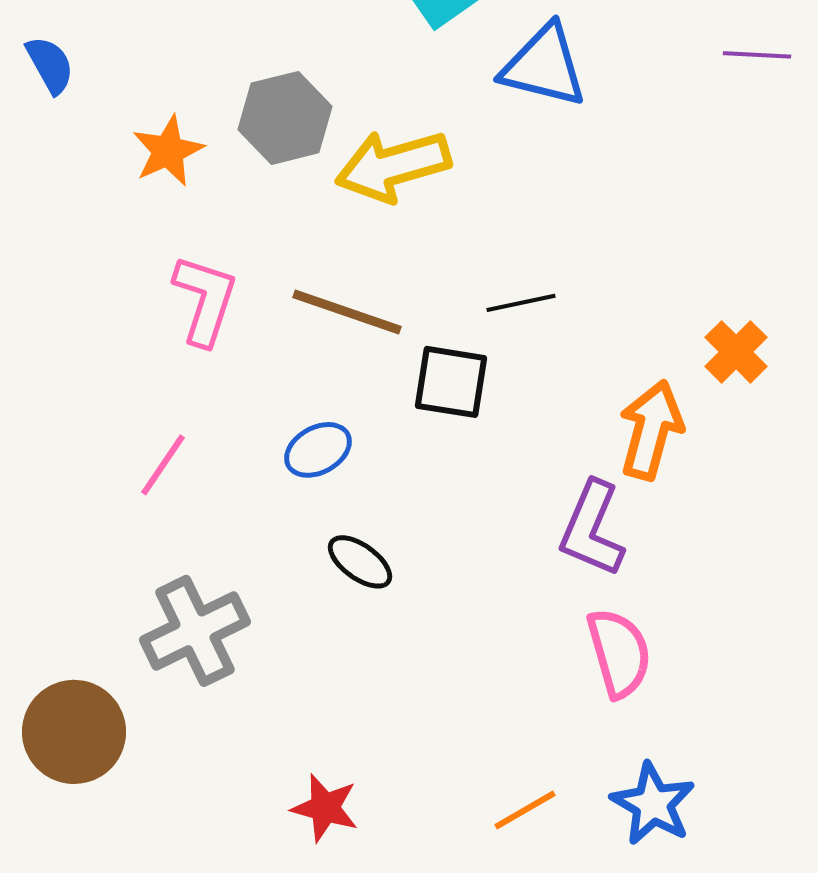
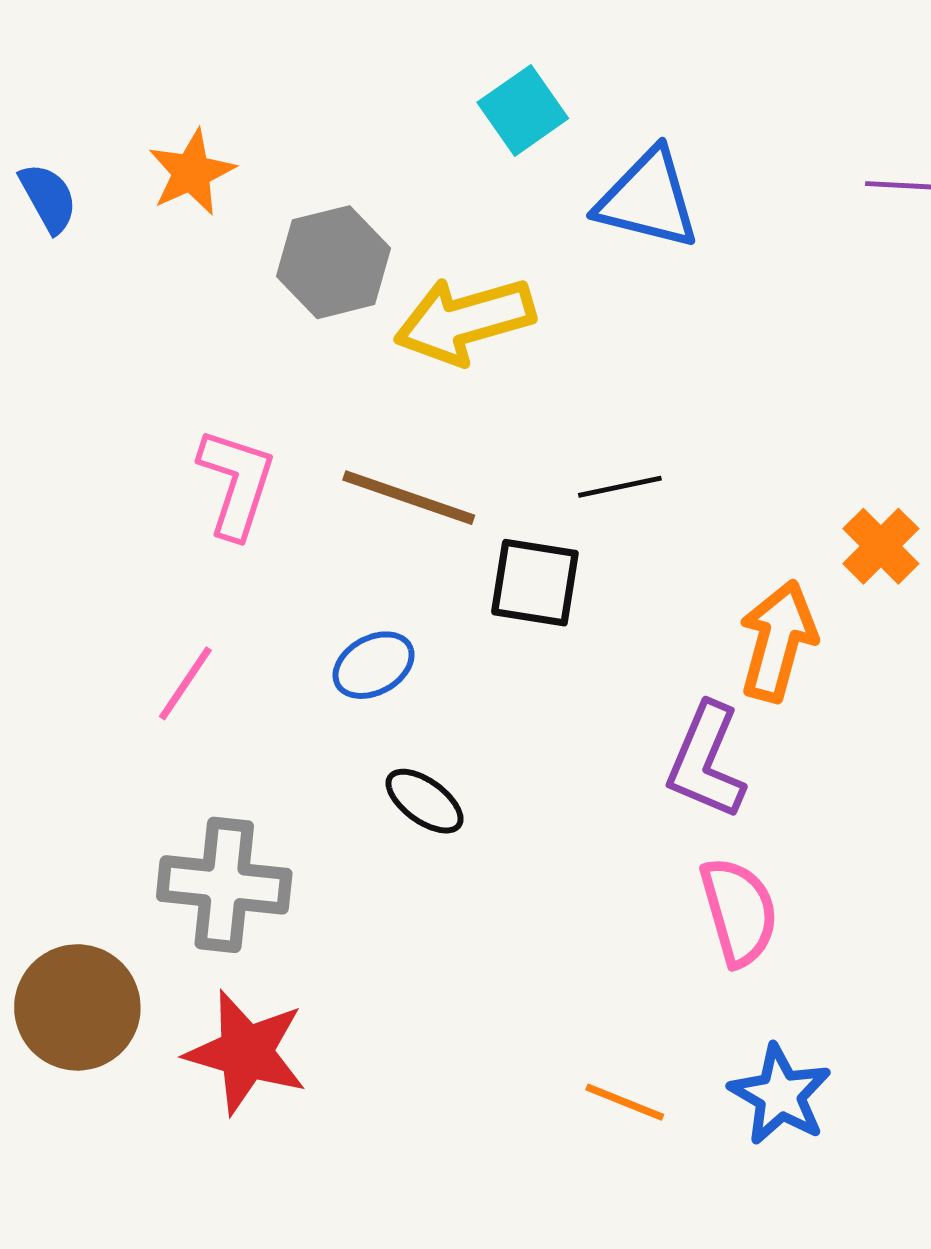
orange star: (168, 151) -> (191, 172), moved
gray cross: (195, 631) -> (224, 885), turned 32
red star: (325, 808) -> (246, 1052), moved, size x1.5
orange line: (525, 810) -> (625, 1102), turned 52

